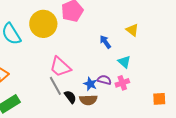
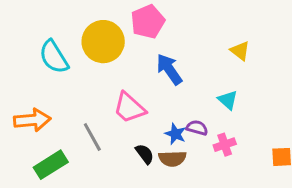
blue arrow: (105, 42) -> (169, 69), moved, size x1.5
pink cross: (122, 83) -> (225, 145), moved
gray line: (55, 86) -> (92, 137), moved

